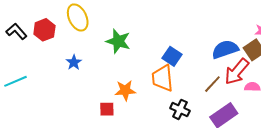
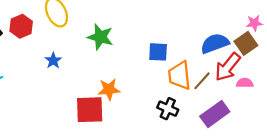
blue square: (172, 56) -> (158, 52), turned -30
orange trapezoid: (163, 78) -> (180, 75), moved
red square: (107, 109) -> (90, 110), size x1.8

